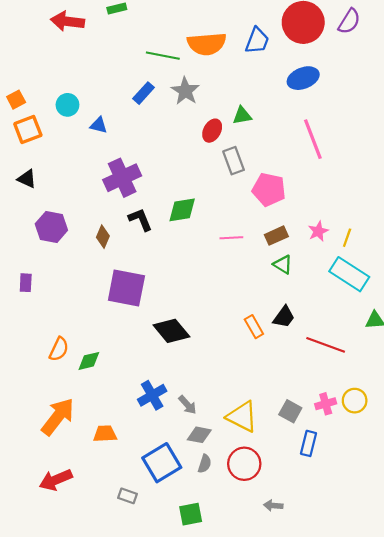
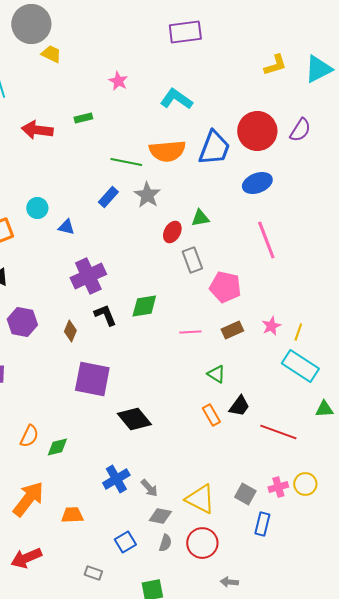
blue trapezoid: (257, 41) -> (214, 148), size x1.4
green triangle: (283, 265) -> (216, 374), moved
blue square: (162, 463) -> (125, 542), size x0.6

